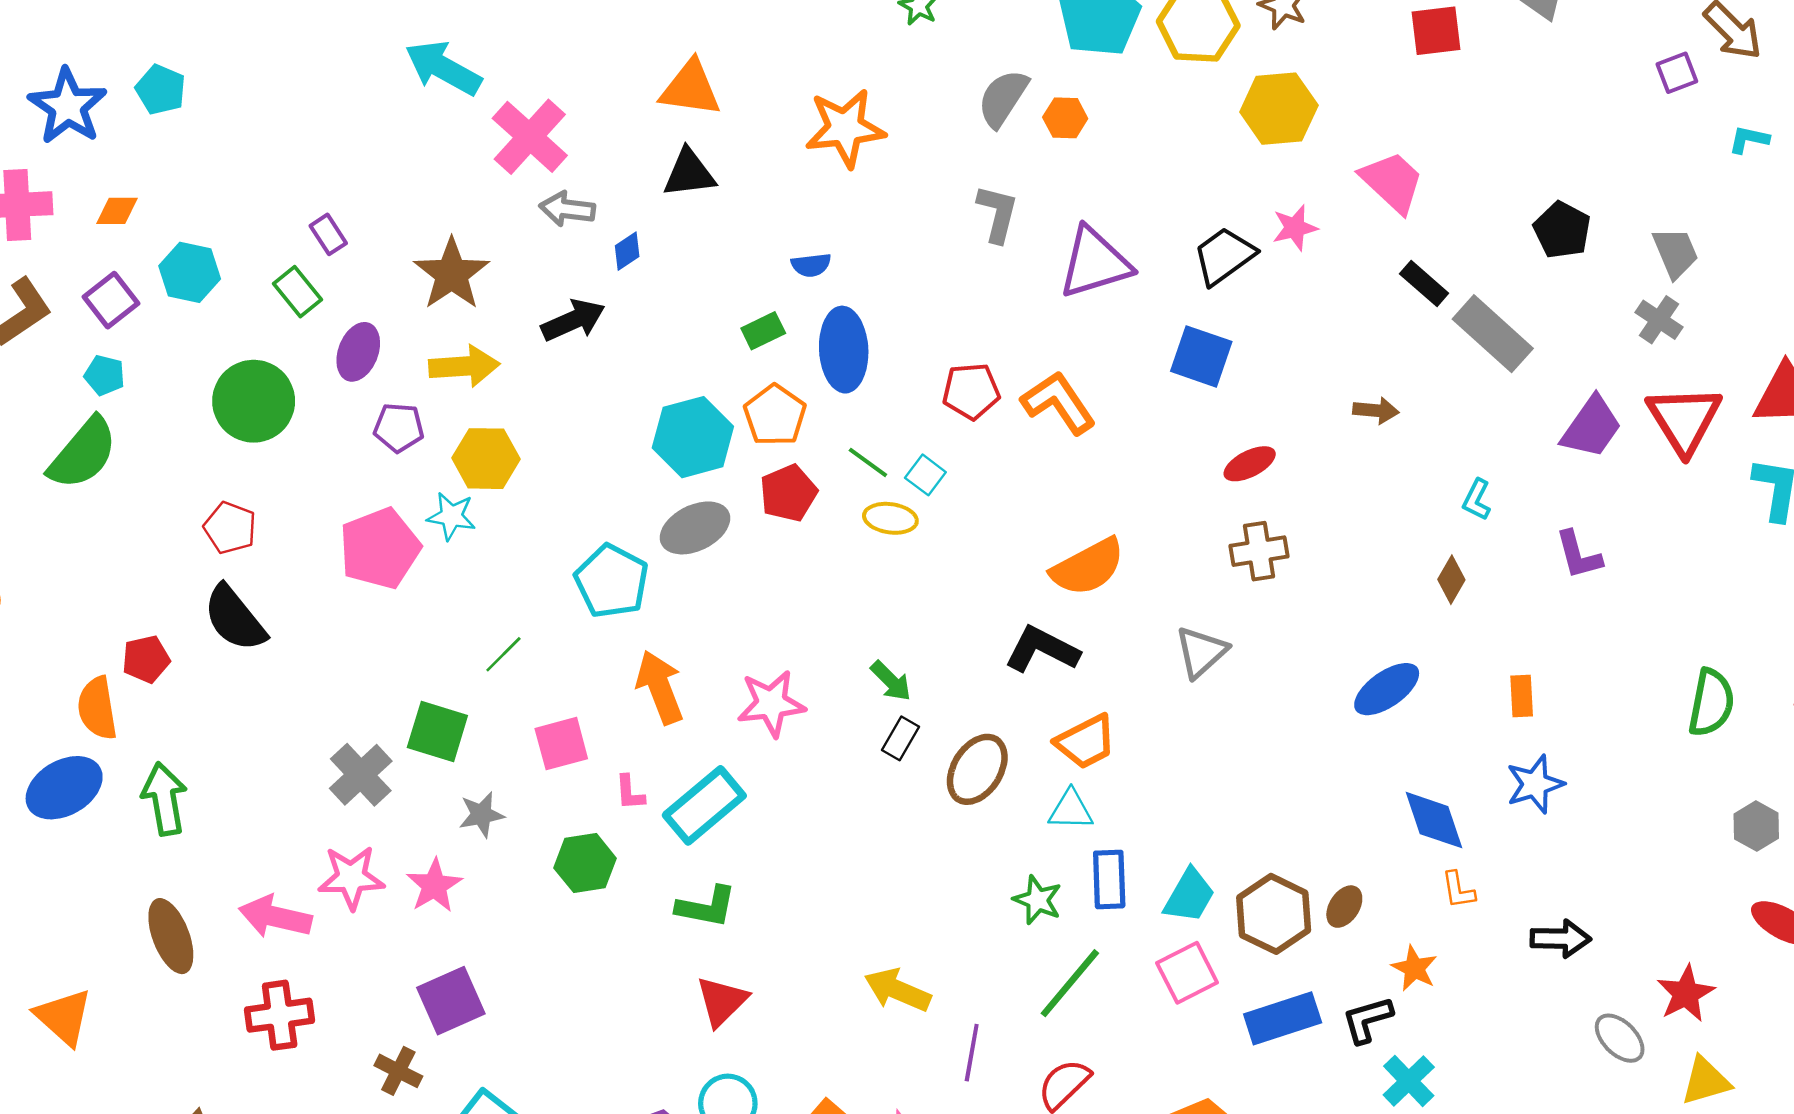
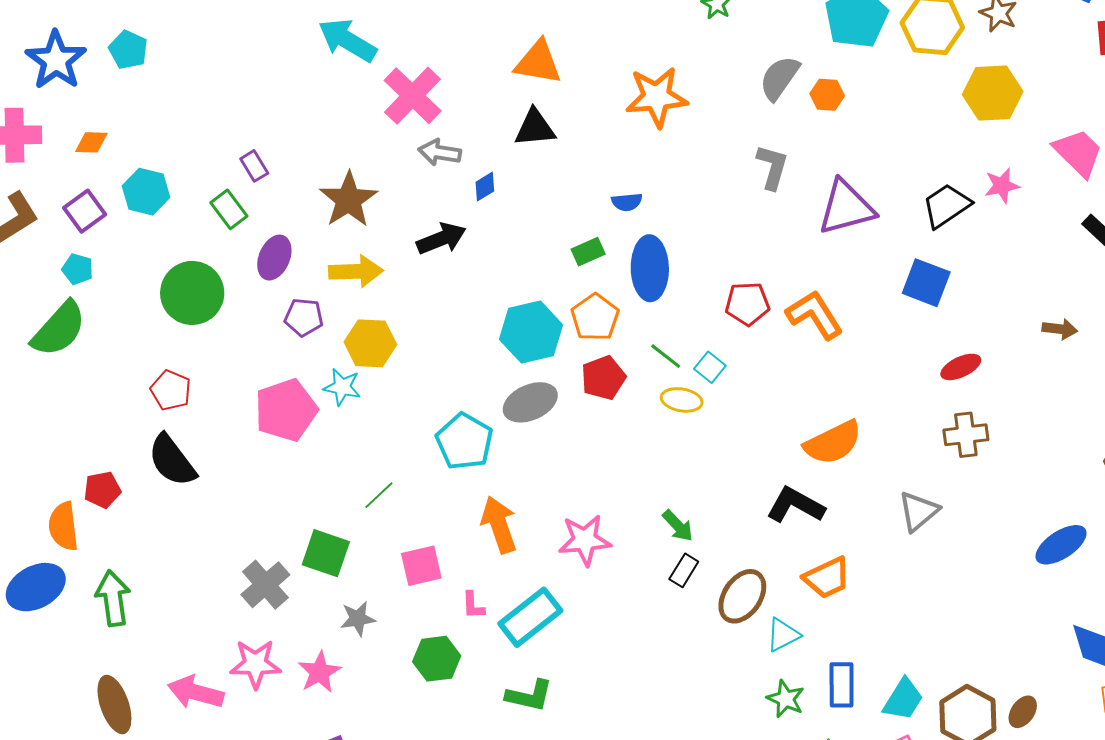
cyan triangle: (1071, 810) -> (783, 635), moved, turned -30

